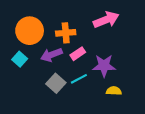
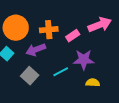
pink arrow: (106, 20) -> (100, 25), moved
pink rectangle: (78, 54) -> (73, 36), moved
gray square: (56, 83) -> (30, 76), moved

